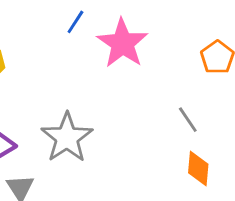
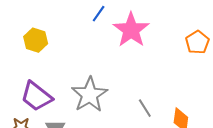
gray line: (188, 120) -> (145, 108), moved

